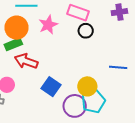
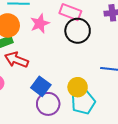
black circle: (86, 31) -> (78, 31), size x1.6
purple circle: (75, 106) -> (48, 104), moved

